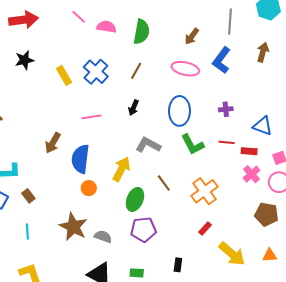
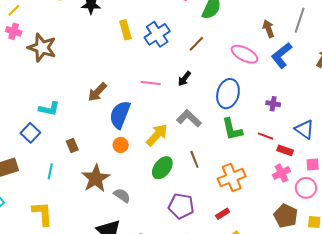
brown arrow: (192, 36) -> (268, 29), moved, turned 108
pink line: (91, 117) -> (151, 83), moved
brown rectangle: (28, 196) -> (72, 146), moved
purple pentagon: (143, 230) -> (181, 206), moved

